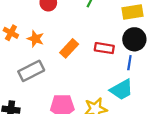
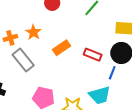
orange cross: (11, 33) -> (10, 38), moved, turned 32
gray rectangle: (31, 71) -> (23, 60), turned 65

